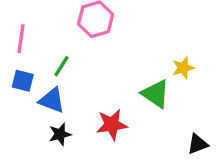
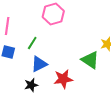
blue triangle: (52, 100) -> (39, 64), moved, turned -48

